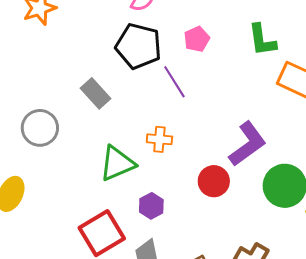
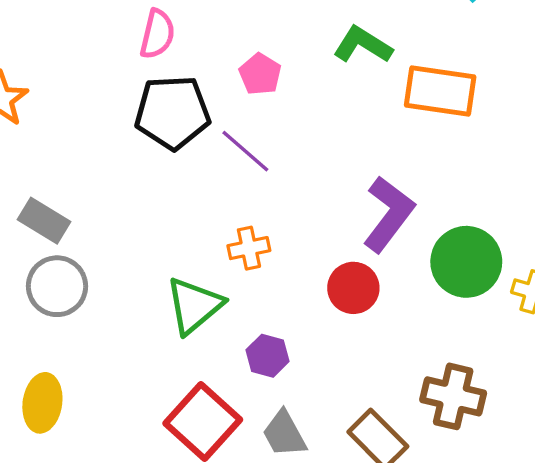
green L-shape: (262, 40) -> (363, 45), turned 147
gray rectangle: (95, 93) -> (44, 221), moved

